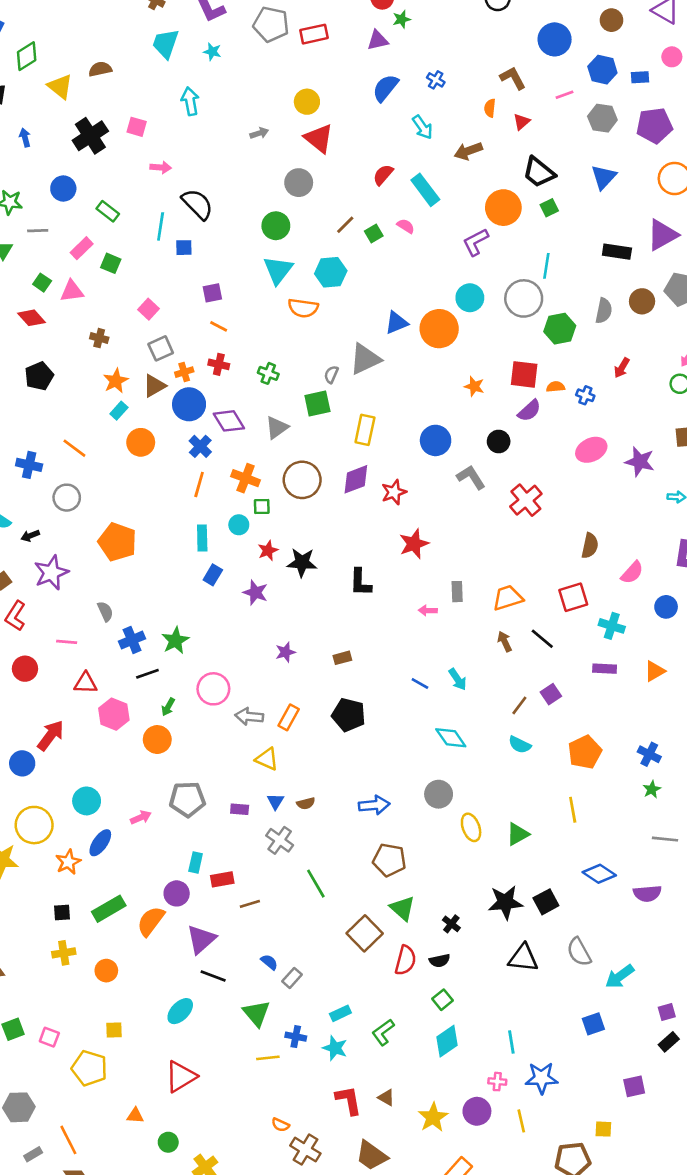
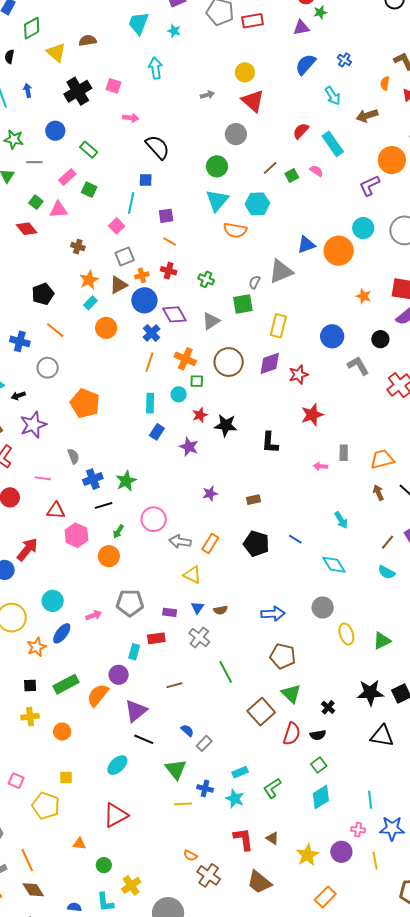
cyan line: (161, 226) -> (131, 203), moved
black pentagon: (39, 376) -> (43, 294), moved
blue line: (420, 683) -> (295, 539), moved
red rectangle: (222, 879) -> (156, 638), moved

